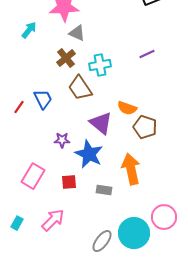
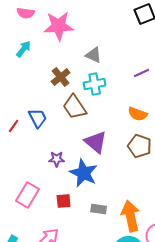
gray triangle: (77, 33) -> (94, 55), moved
orange semicircle: (127, 108) -> (138, 114), moved
orange arrow: (131, 169) -> (131, 216), moved

